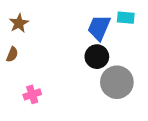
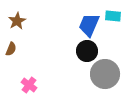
pink cross: (32, 94) -> (29, 85), turned -35

